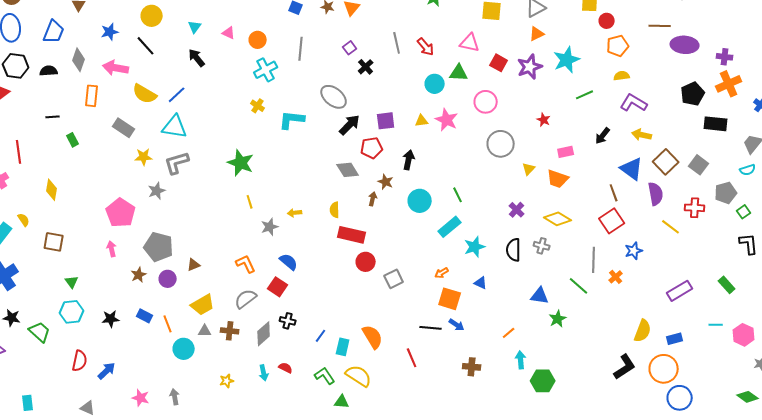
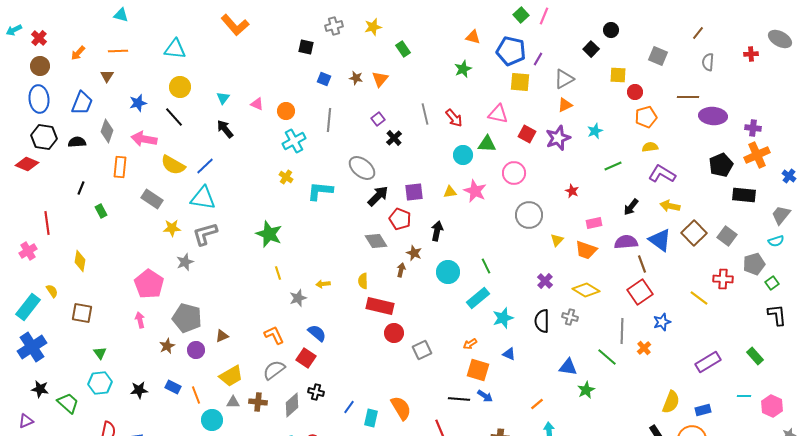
cyan star: (567, 60) -> (595, 131), size x0.6
black line: (53, 117) -> (81, 188), turned -64
red pentagon: (372, 148) -> (400, 219), turned 30
purple semicircle: (656, 194) -> (626, 242), moved, turned -85

